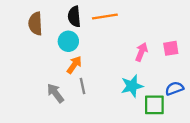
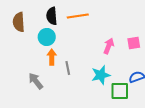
orange arrow: (74, 65) -> (52, 57), turned -35
gray line: (82, 86) -> (68, 68), moved

